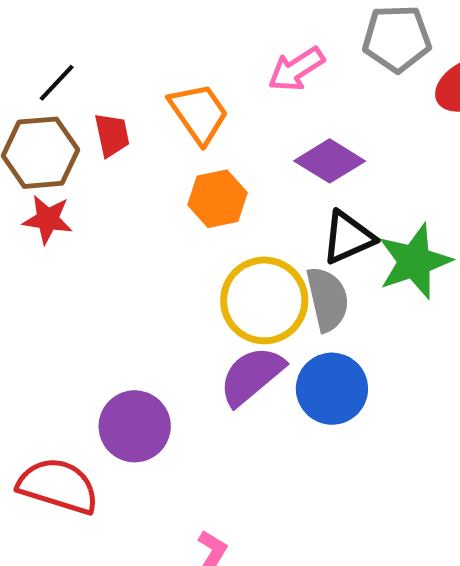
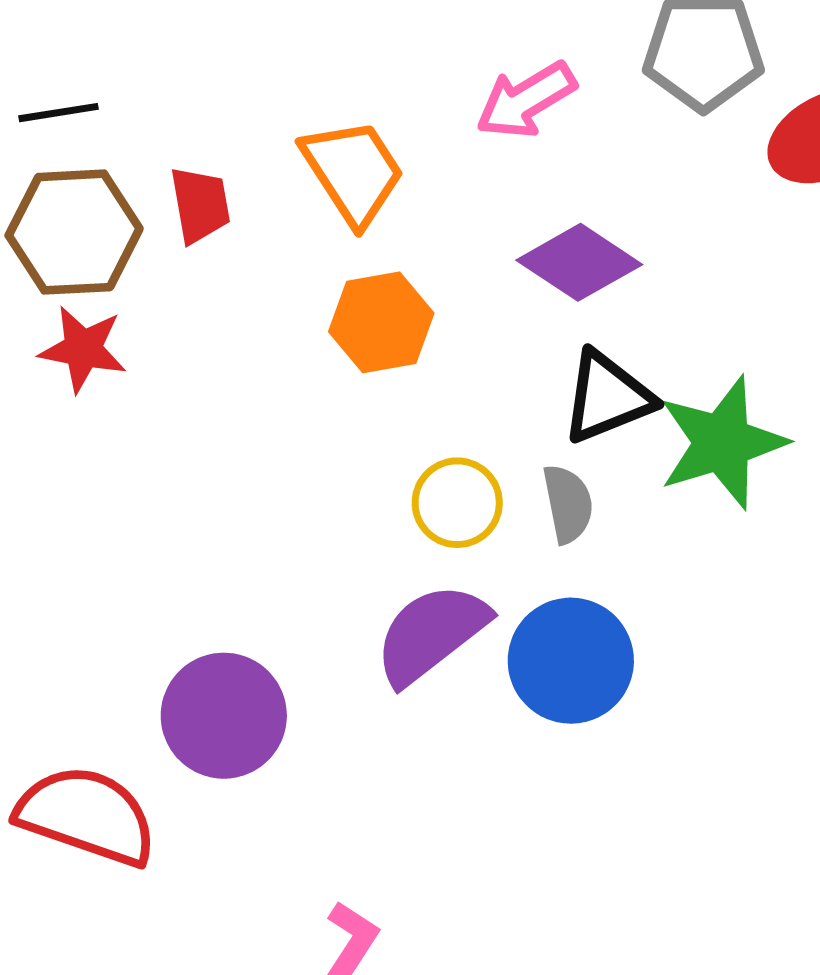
black line: (57, 83) -> (59, 113), moved, turned 36
gray semicircle: (328, 299) -> (568, 504), size x0.7
yellow circle: (264, 300) -> (457, 503), size x0.6

